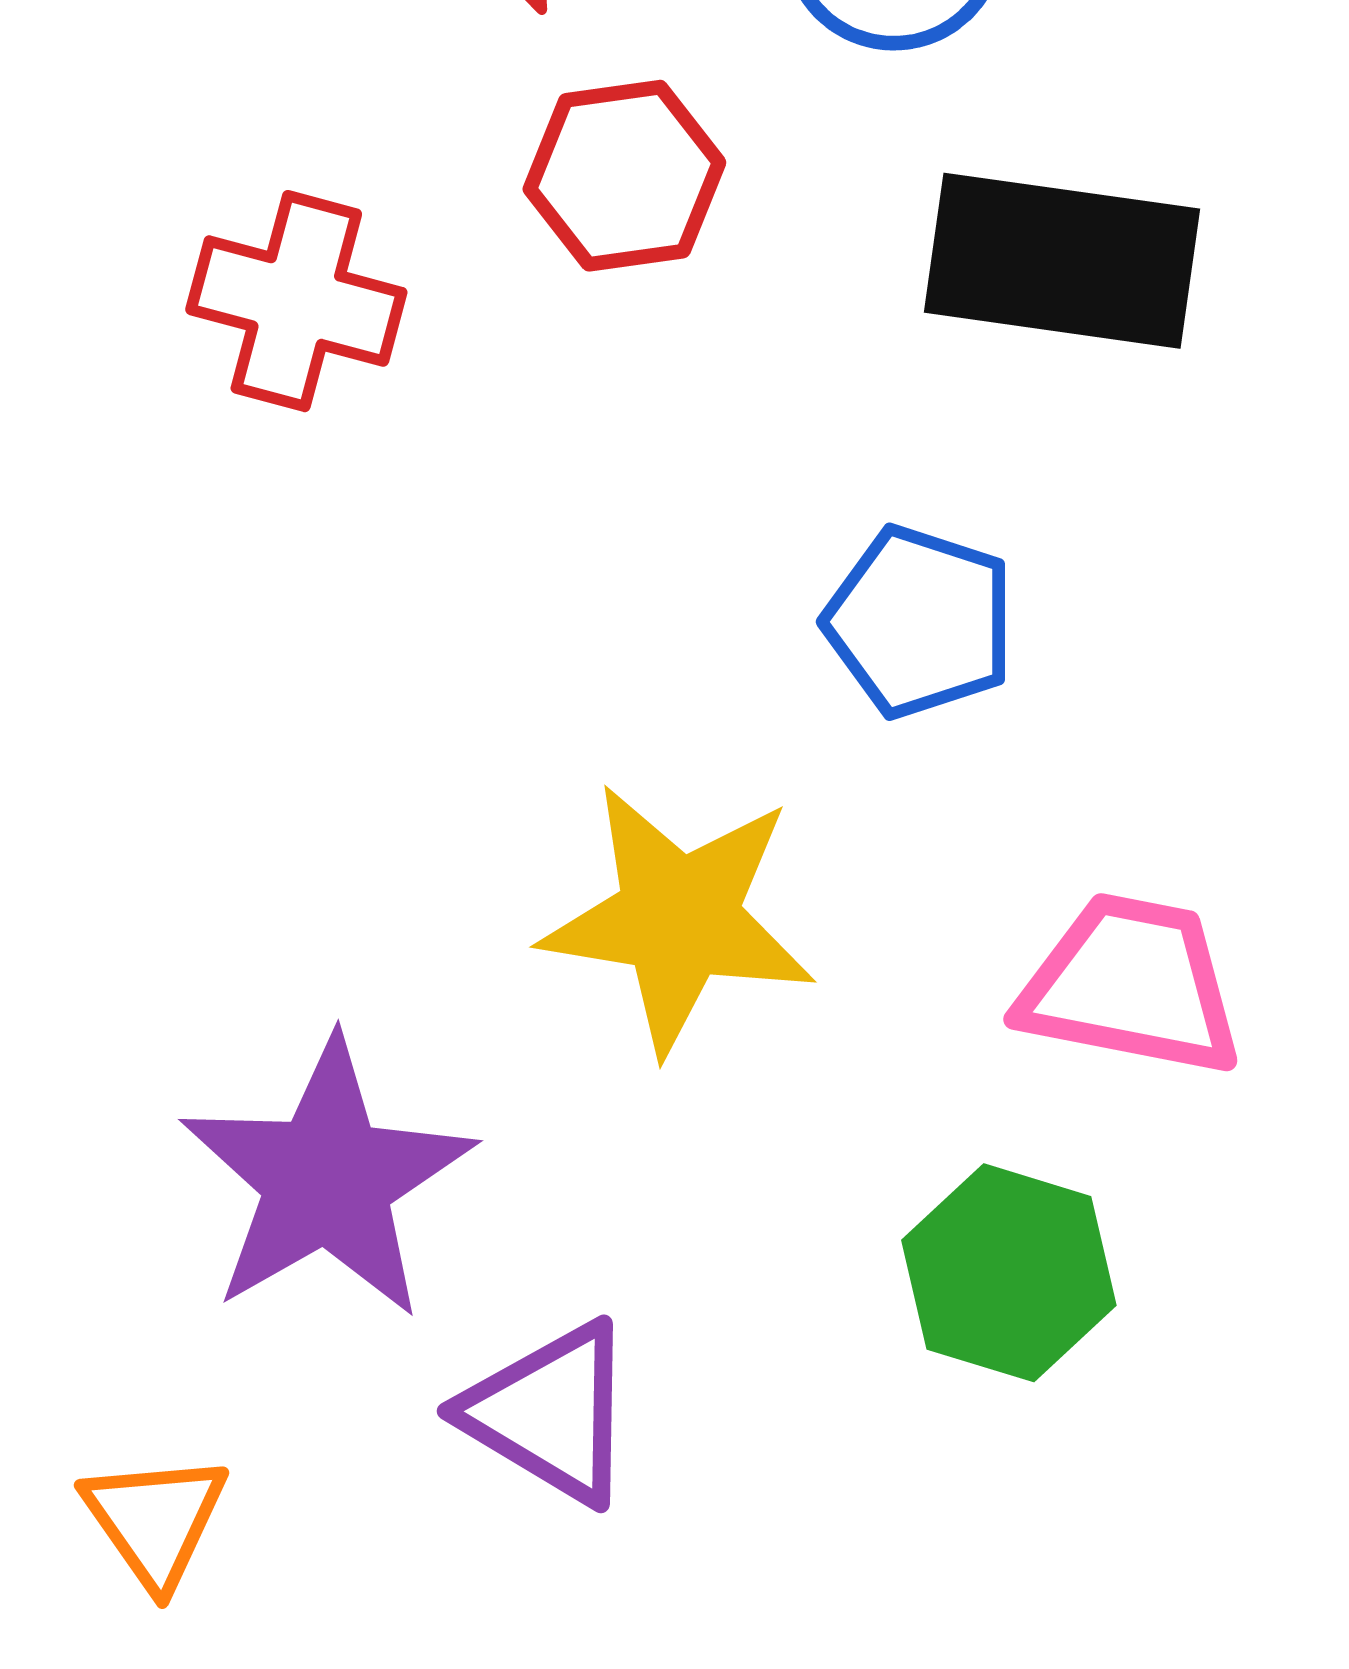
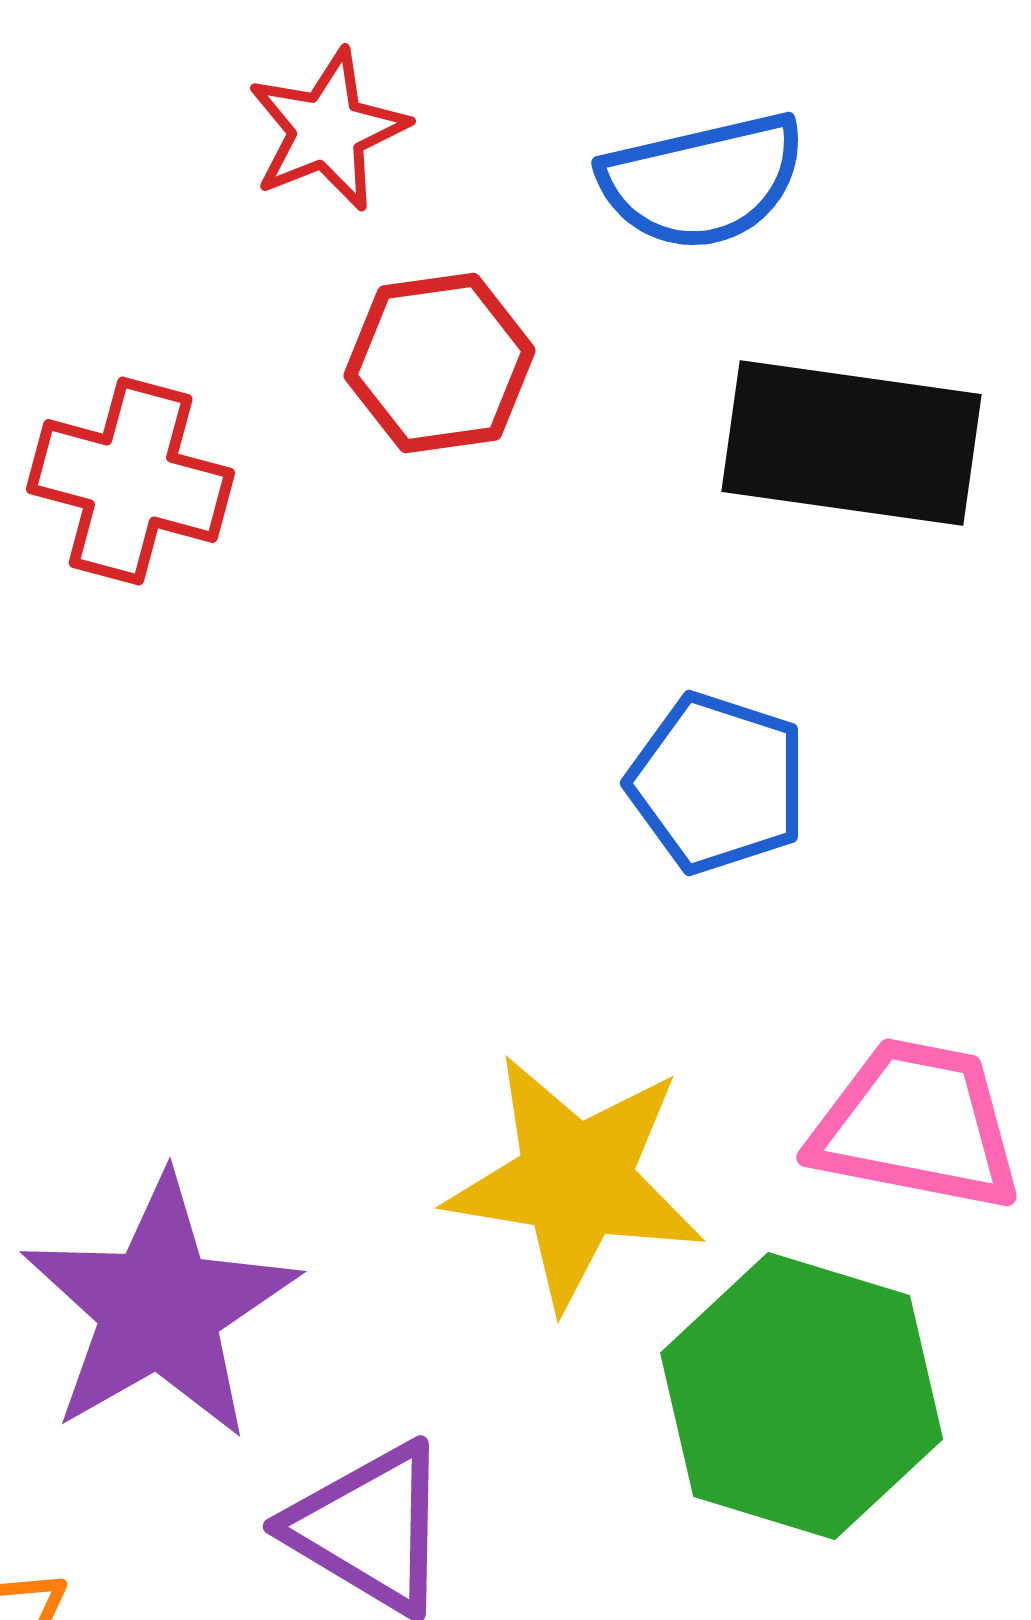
yellow star: (679, 918) -> (576, 1181), moved
green hexagon: (1009, 1273) -> (802, 1396), size x1.4

